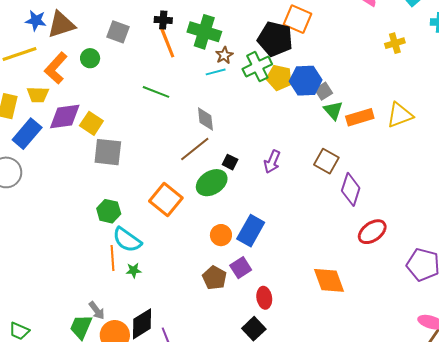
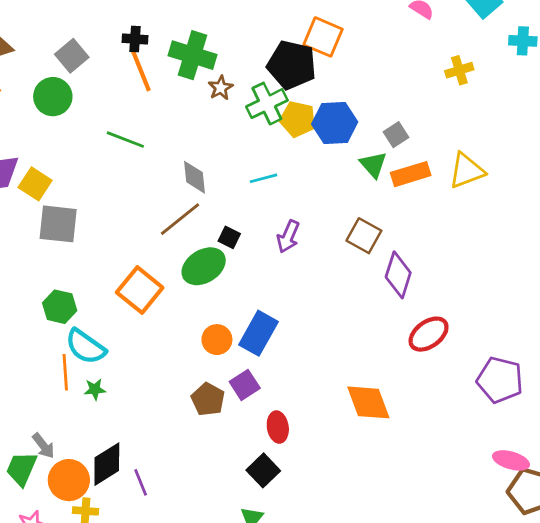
gray square: (118, 32) -> (72, 56), turned 30
green circle: (90, 58) -> (53, 97), moved, size x1.4
cyan line: (216, 72) -> (263, 178), moved
gray square: (324, 91) -> (396, 135), moved

